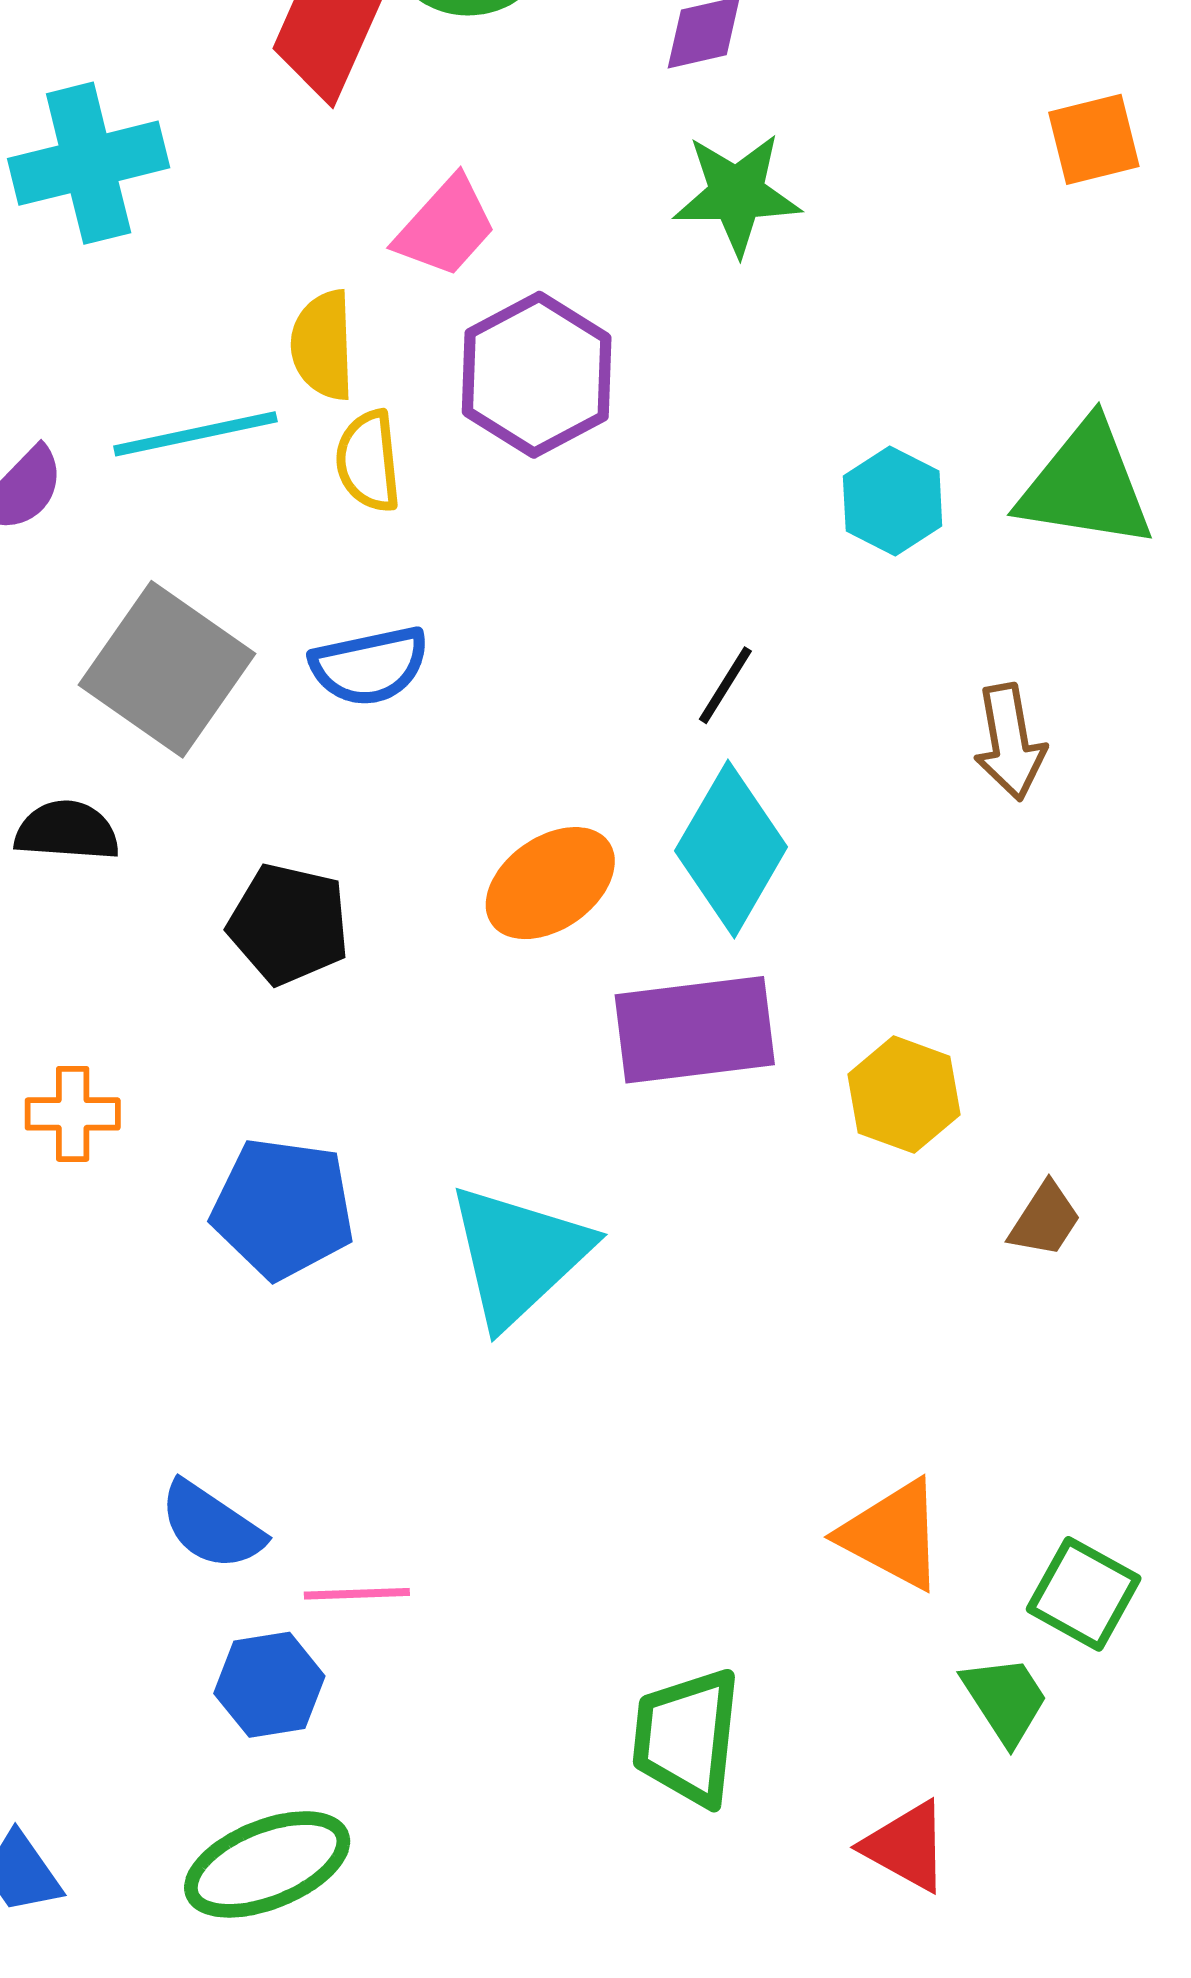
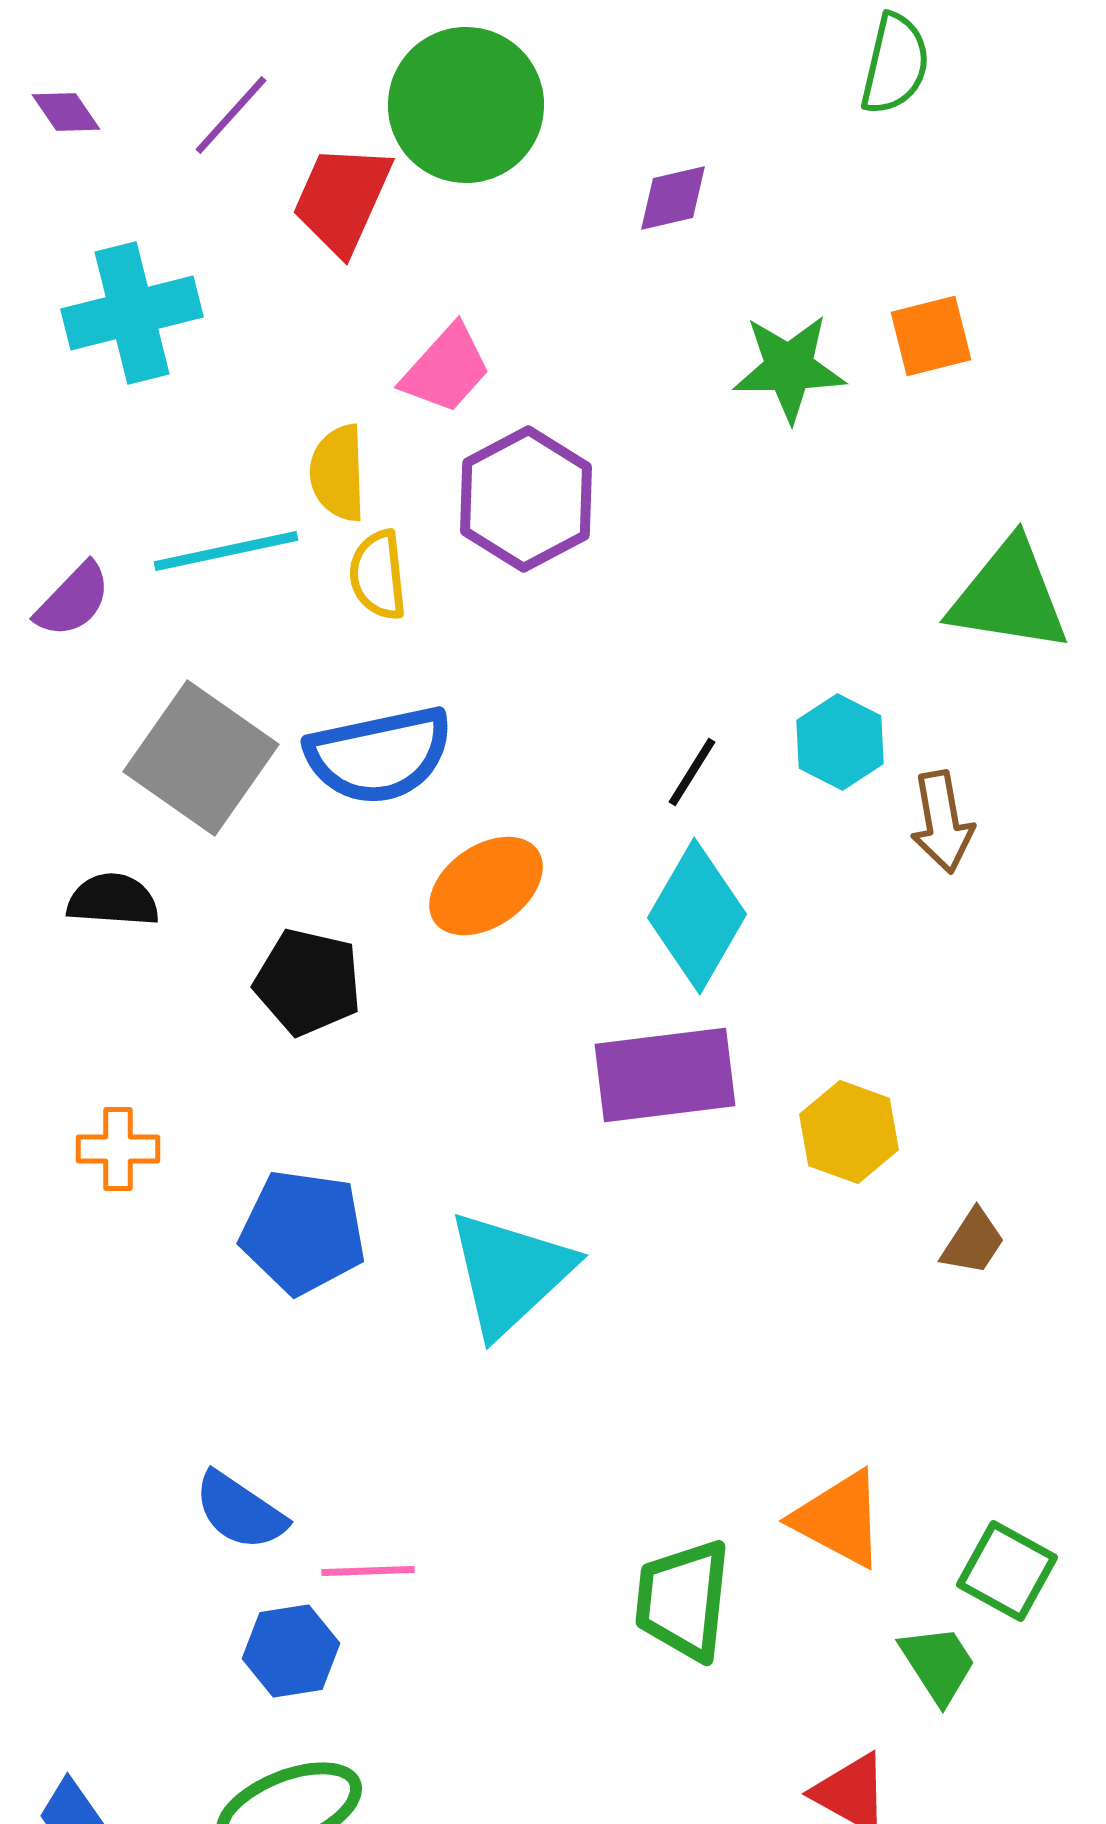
orange square: (1094, 139) -> (931, 336), moved
green star: (737, 194) -> (789, 368), moved
cyan hexagon: (893, 501) -> (840, 742), moved
blue semicircle: (369, 666) -> (379, 755), size x1.4
orange ellipse: (550, 883) -> (486, 886), moved
green trapezoid: (687, 1737) -> (683, 1600), moved

